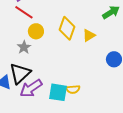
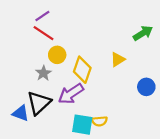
yellow diamond: (67, 28) -> (82, 70), moved
purple arrow: (31, 88) -> (71, 94), moved

